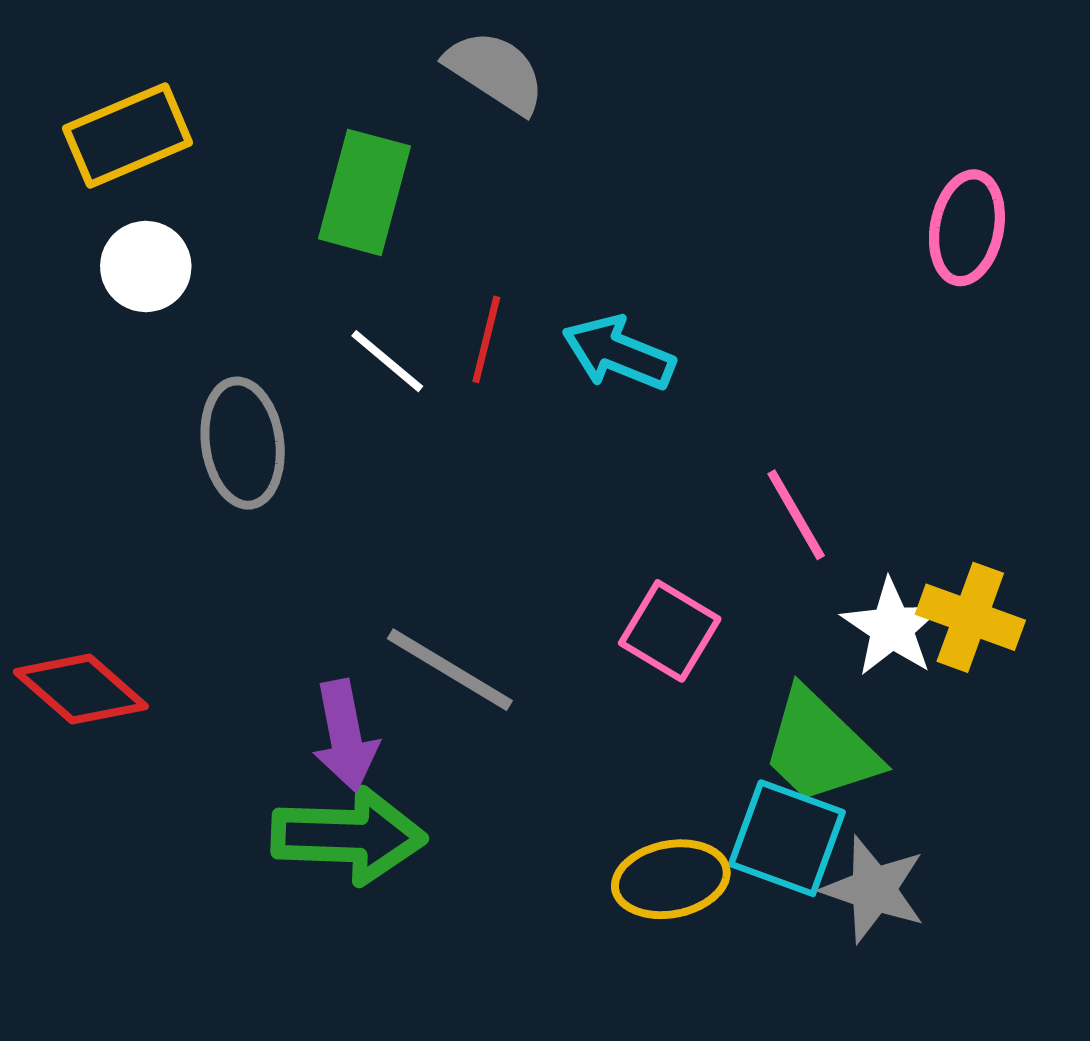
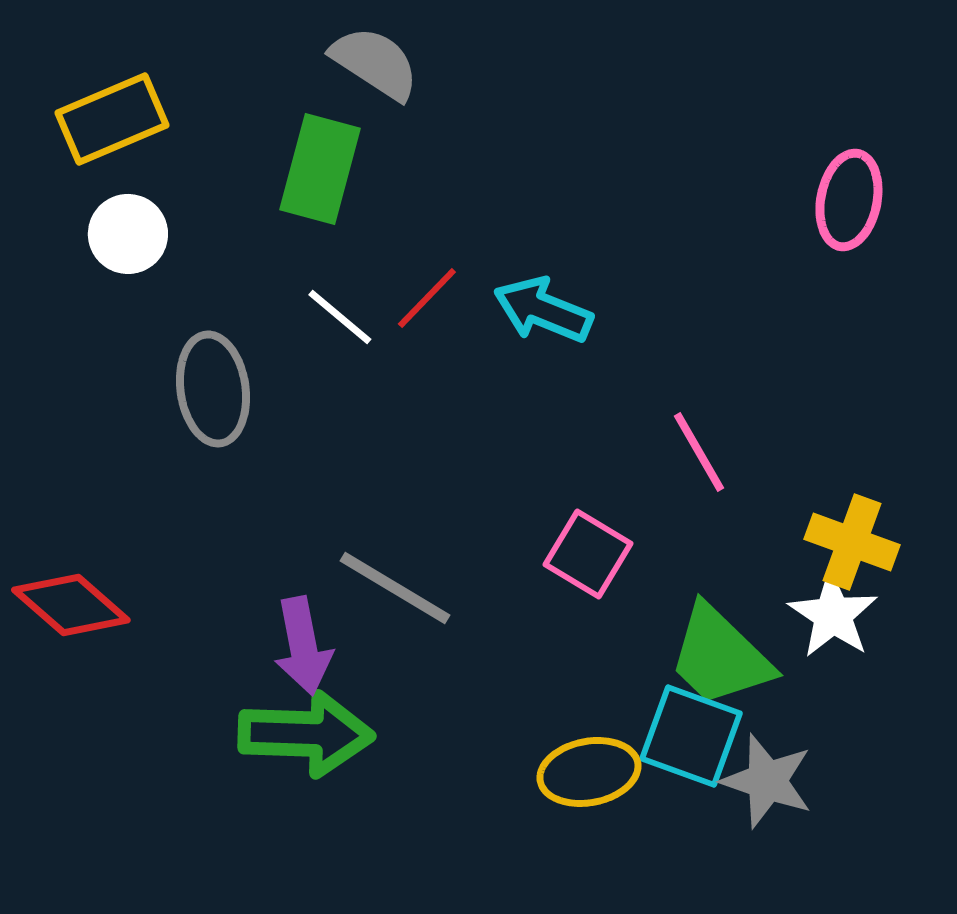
gray semicircle: (495, 72) -> (375, 63), moved
red line: (486, 339) -> (427, 298), turned 30
white star: (892, 628) -> (833, 615), moved

